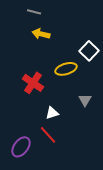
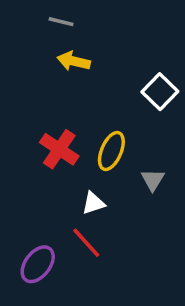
yellow ellipse: (66, 69) -> (111, 151), moved, turned -50

